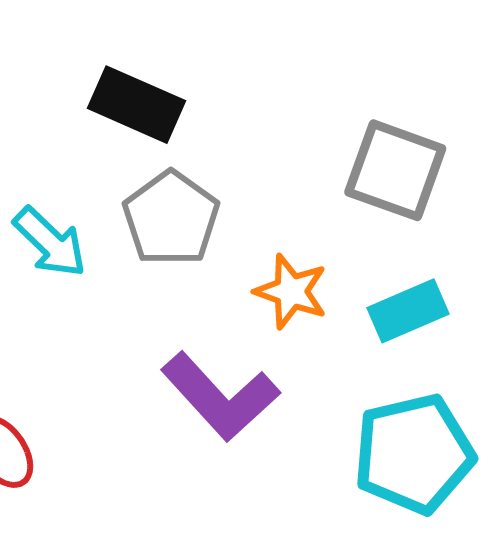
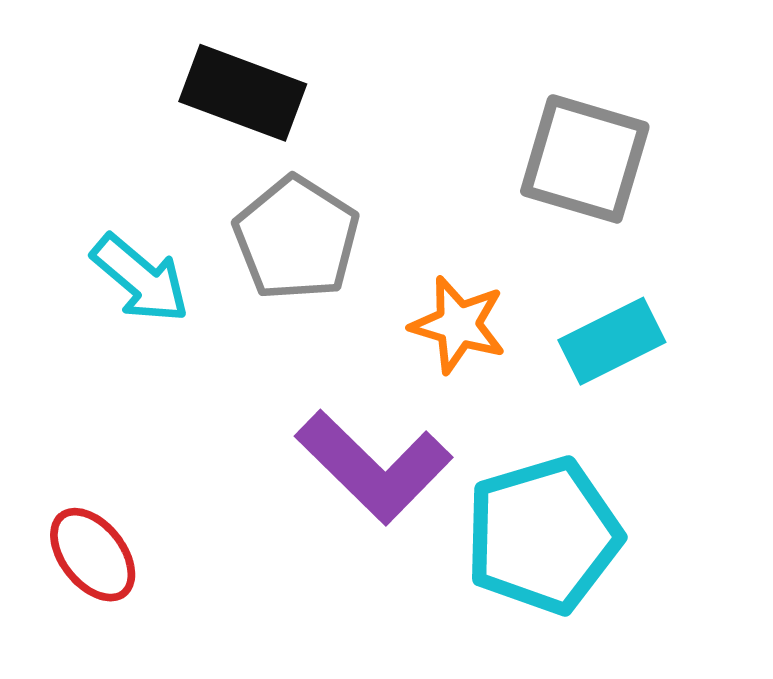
cyan pentagon: (414, 454) -> (543, 535), moved

